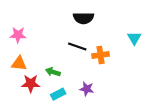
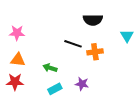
black semicircle: (84, 18) -> (93, 20), moved
red star: (31, 84) -> (15, 82), moved

